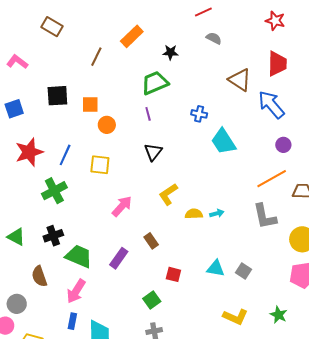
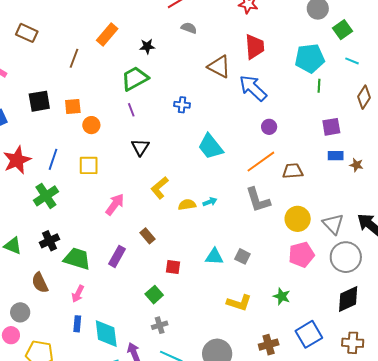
cyan trapezoid: (223, 142) -> (210, 147), moved
pink arrow: (76, 291) -> (78, 294), size x0.7

